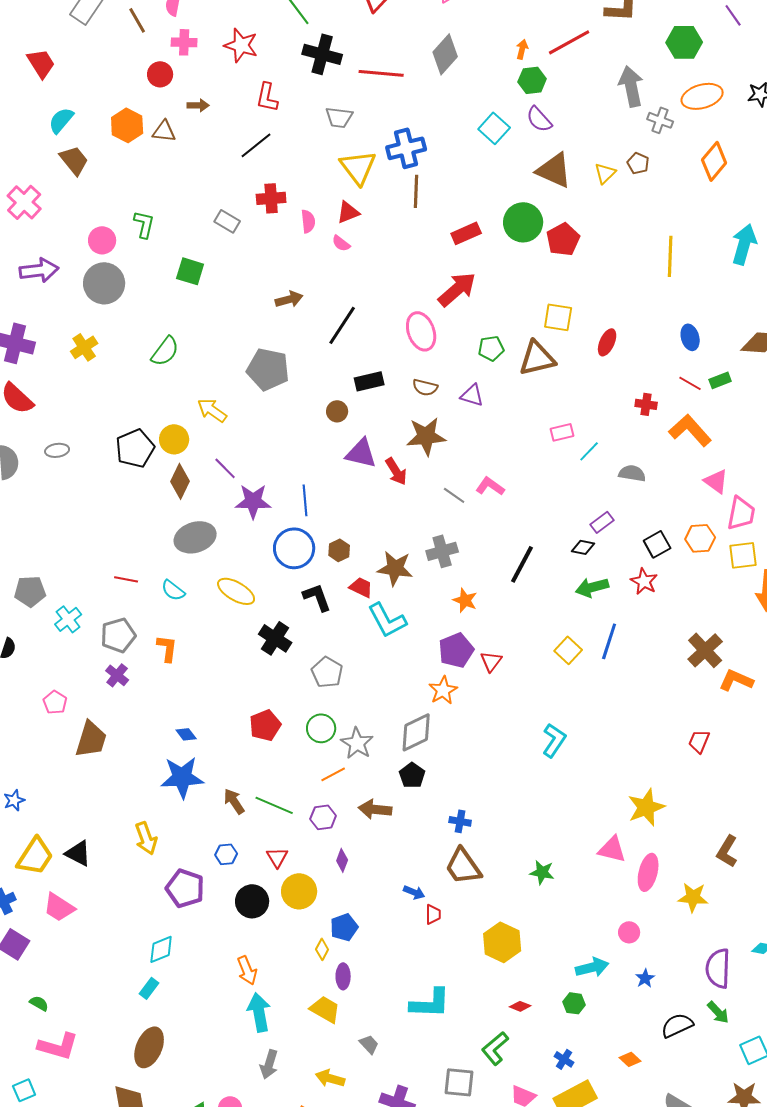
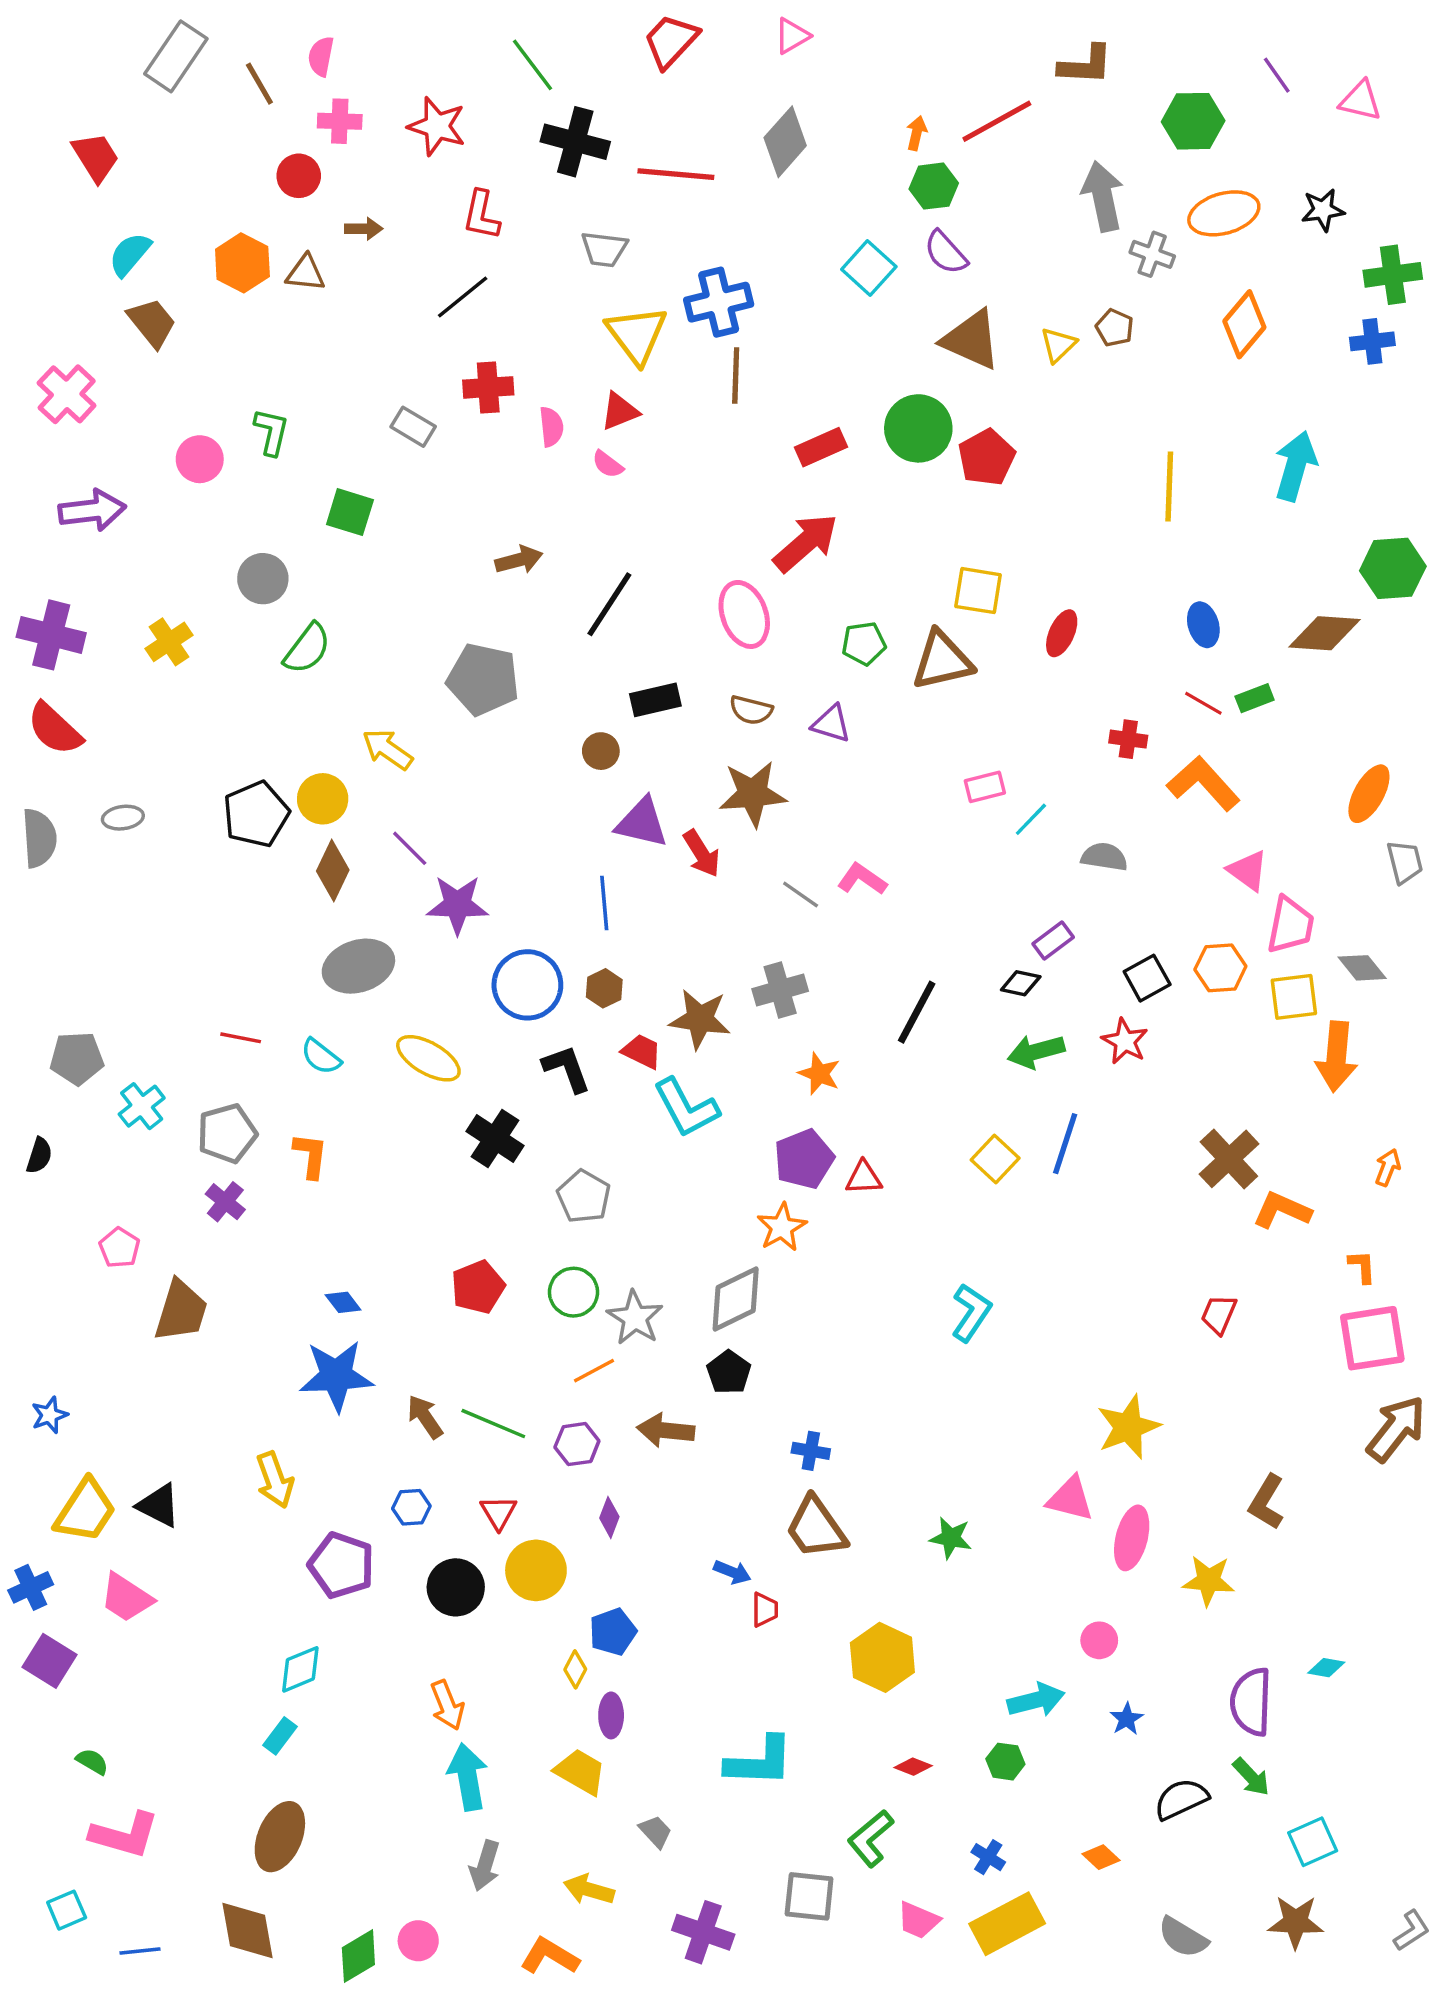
gray circle: (104, 283) -> (263, 579), moved, size x0.7
blue line: (305, 500) -> (604, 903), moved
red triangle: (491, 661) -> (864, 1178), turned 50

